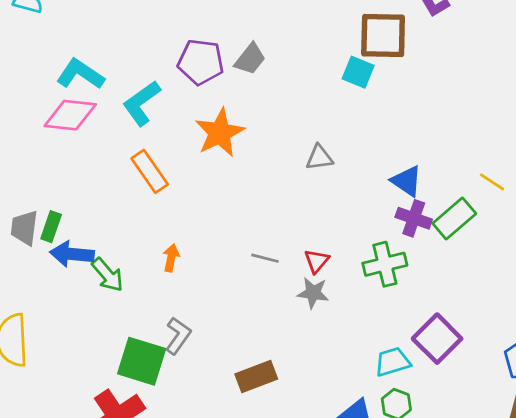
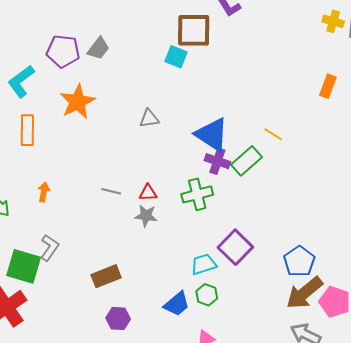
orange rectangle: (150, 171) -> (27, 130), turned 36
blue triangle: (407, 181) -> (212, 135), size x1.5
red triangle: (317, 261) -> (148, 193), turned 48

